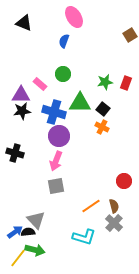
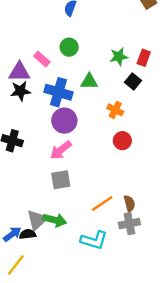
green triangle: (80, 103) -> (89, 81), size x0.7
black square: (103, 109) -> (133, 81), moved
pink arrow: (56, 161) -> (61, 150), turned 30
red circle: (124, 181) -> (122, 141), moved
gray triangle: (36, 220) -> (37, 220), turned 30
gray cross: (114, 223) -> (129, 224), turned 36
green arrow: (35, 250) -> (55, 220), moved

